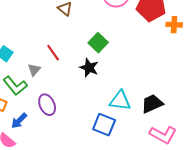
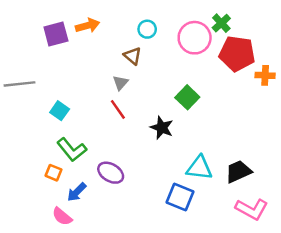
green square: (98, 43) -> (187, 97), moved
gray triangle: (34, 70) -> (120, 83), moved
purple ellipse: (47, 105) -> (111, 173), turned -35

